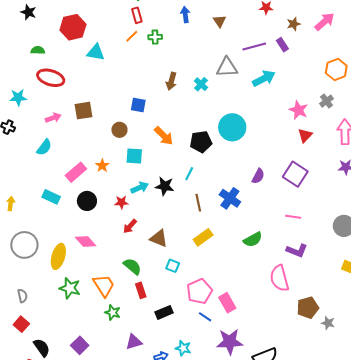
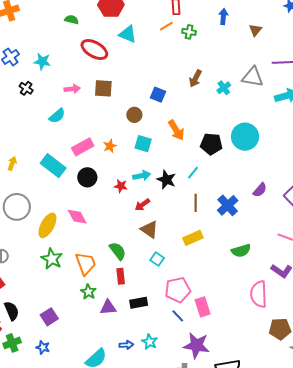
red ellipse: (51, 78) -> (94, 50), moved
cyan rectangle: (51, 197) -> (53, 166), size x1.4
red arrow: (130, 226) -> (142, 205), moved
purple triangle: (134, 342) -> (108, 307), moved

